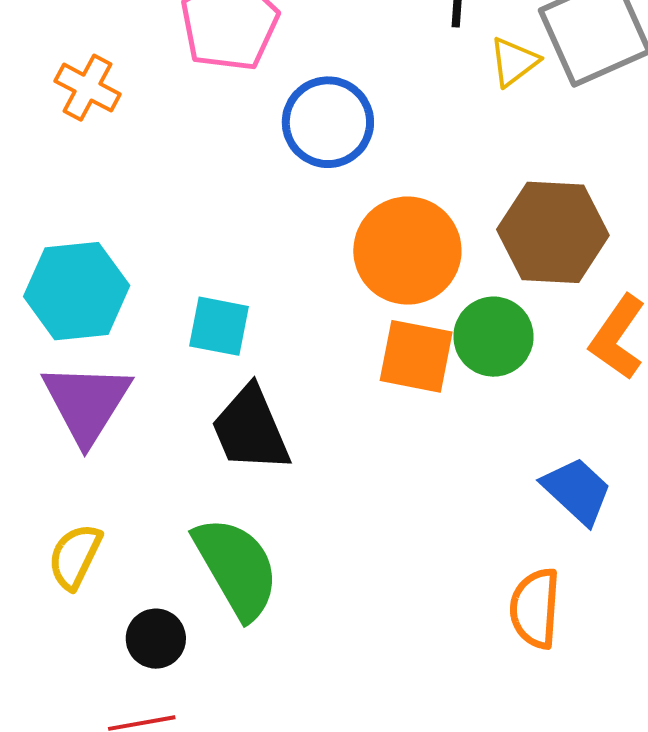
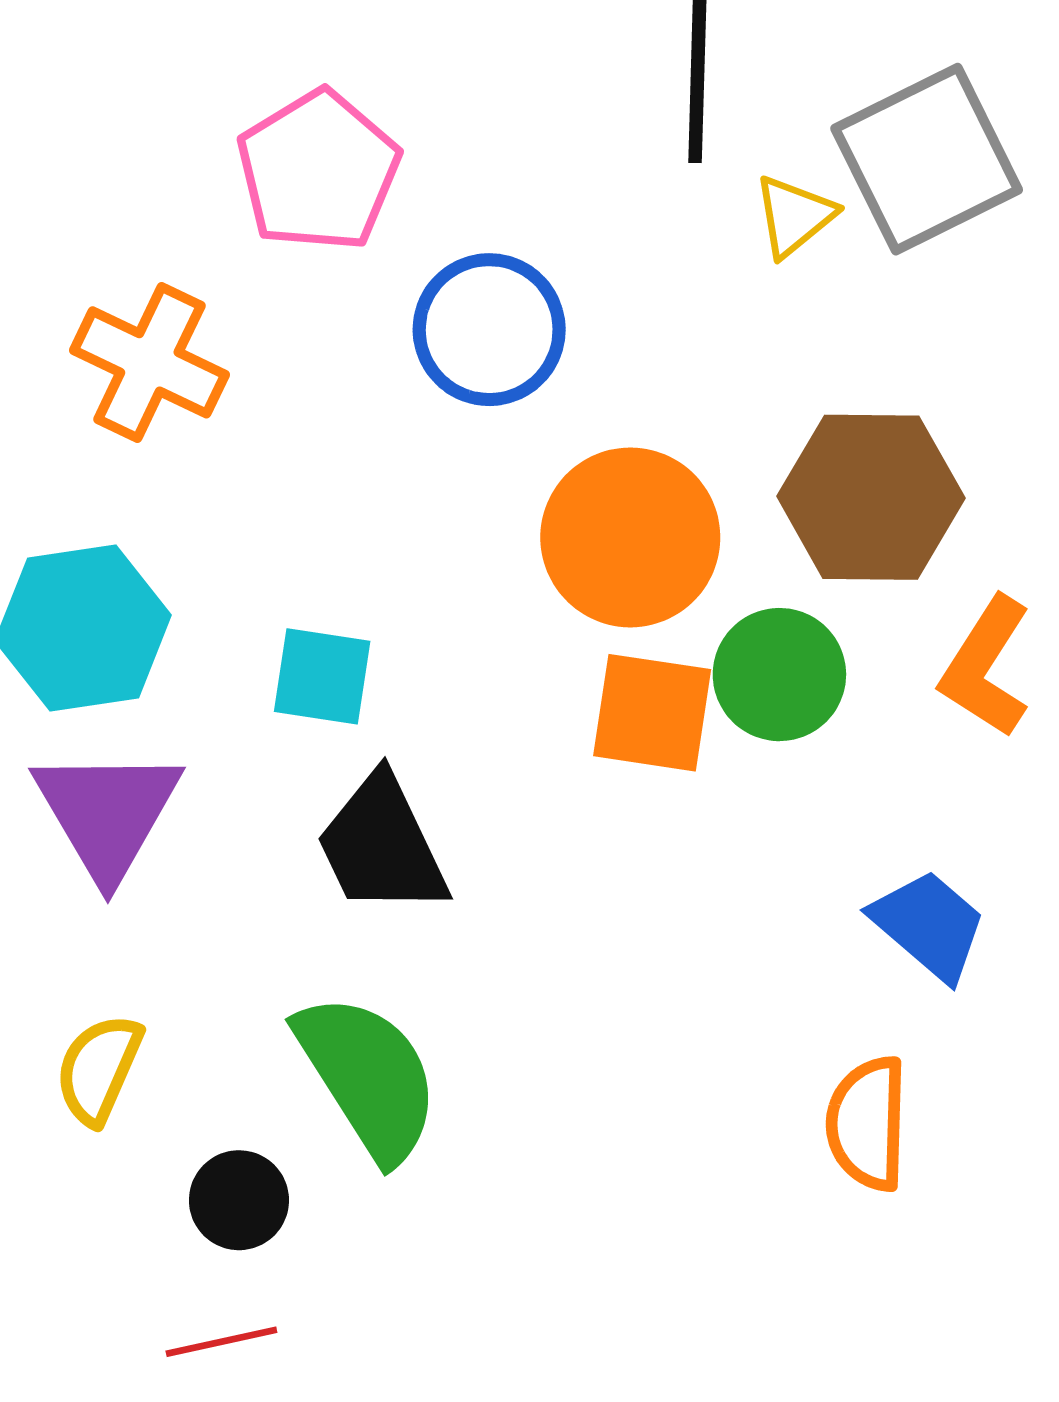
orange cross: (88, 88) -> (149, 362), moved, size x1.4

